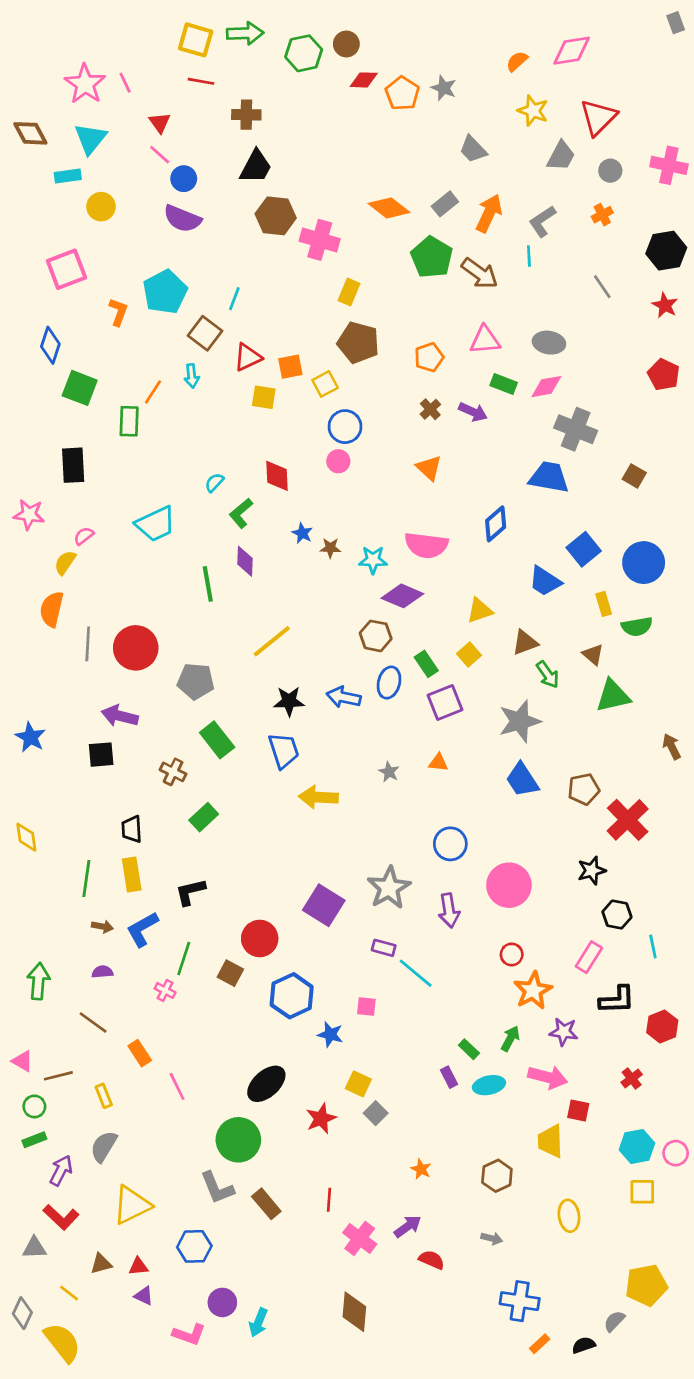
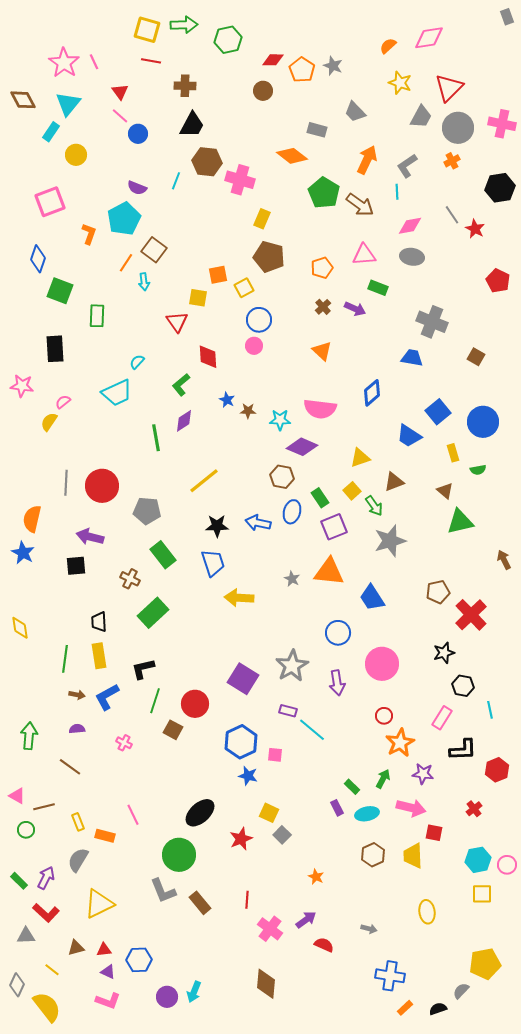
brown circle: (346, 44) -> (263, 91), moved
gray circle: (610, 171) -> (458, 128), size x1.8
cyan rectangle: (68, 176) -> (51, 132), turned -48
gray rectangle: (445, 204) -> (317, 130), moved, turned 54
purple semicircle: (182, 219) -> (137, 188), moved, size x0.7
cyan line: (234, 299) -> (176, 181), moved
red star: (665, 305) -> (475, 229), moved
red triangle: (248, 357) -> (177, 322), moved, turned -40
pink diamond: (546, 387) -> (410, 226), moved
orange line: (153, 392) -> (126, 263), moved
blue trapezoid: (549, 477) -> (412, 358), size x0.7
cyan semicircle: (214, 483) -> (137, 362), moved
purple diamond: (245, 561) -> (184, 421), turned 55
orange semicircle: (52, 609) -> (32, 519), moved
green semicircle: (637, 627) -> (478, 470), size x0.7
green arrow: (548, 675) -> (374, 506), moved
orange triangle: (438, 763) -> (329, 572), size x2.0
blue trapezoid: (522, 780) -> (372, 598), moved
green rectangle: (204, 817) -> (153, 613), size x1.4
green line: (184, 958) -> (155, 701), moved
blue hexagon: (292, 996) -> (241, 742), moved
orange rectangle: (140, 1053) -> (105, 836), moved, turned -42
green rectangle: (34, 1140) -> (19, 881), moved, turned 66
brown hexagon: (497, 1176) -> (373, 855), moved
blue hexagon: (194, 1246) -> (139, 960), moved
purple circle: (222, 1302) -> (167, 997), moved
pink L-shape: (189, 1334) -> (108, 1001), moved

